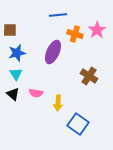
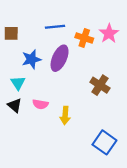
blue line: (58, 15) -> (55, 27), moved
blue star: (17, 53) -> (31, 59), moved
blue square: (78, 124) -> (104, 142), moved

